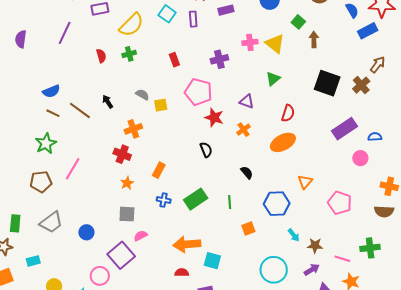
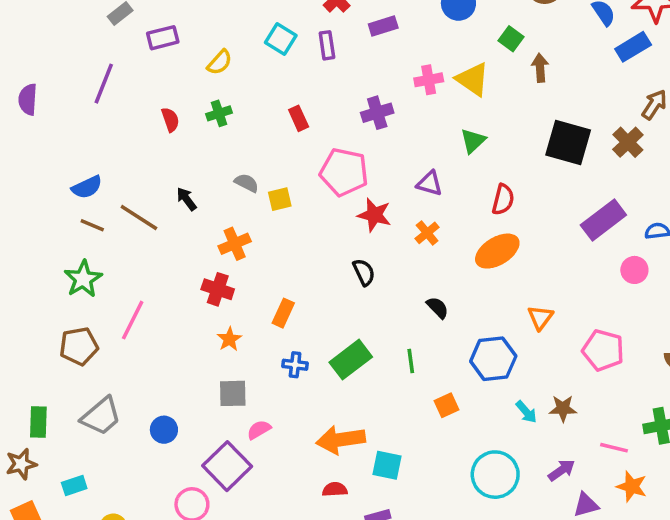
yellow semicircle: (131, 25) -> (220, 62), size x0.6
brown star: (315, 246) -> (563, 408), moved

